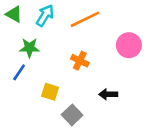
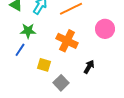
orange cross: (80, 61) -> (67, 41), size x1.5
black arrow: (108, 94) -> (89, 67), turned 120

